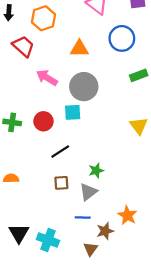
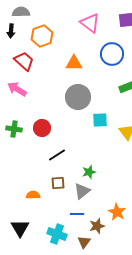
pink arrow: (47, 78) -> (17, 89), moved
cyan square: (73, 112) -> (100, 120), moved
orange semicircle: (11, 178) -> (33, 195), moved
cyan cross: (48, 240) -> (57, 234), moved

